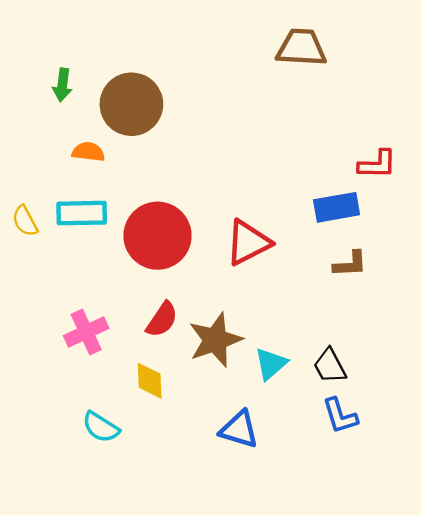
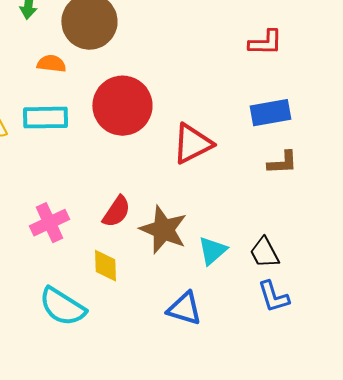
red L-shape: (377, 164) -> (265, 43), moved
red circle: (158, 236) -> (122, 106), moved
brown star: (215, 340) -> (163, 230), turned -30
cyan semicircle: (101, 427) -> (62, 307), size x1.4

